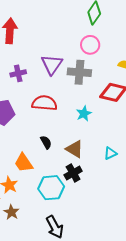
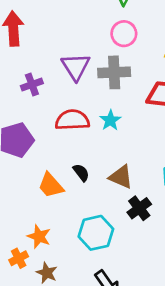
cyan star: (84, 114) -> (110, 120), moved
orange trapezoid: (24, 163) -> (51, 185), moved
black cross: (73, 173) -> (139, 208), moved

